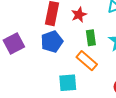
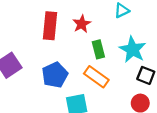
blue pentagon: (52, 42) -> (55, 75), moved

